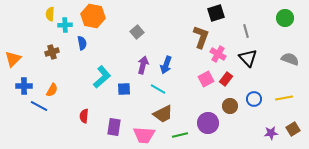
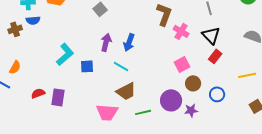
blue semicircle: (82, 43) -> (33, 20), moved, turned 96
pink square: (206, 79) -> (182, 64), moved
red rectangle: (226, 79) -> (215, 56), moved
blue circle: (254, 99) -> (217, 94), moved
red semicircle: (84, 116) -> (38, 93), moved, turned 64
purple rectangle: (114, 127) -> (58, 97), moved
purple star: (271, 133) -> (191, 110), moved

